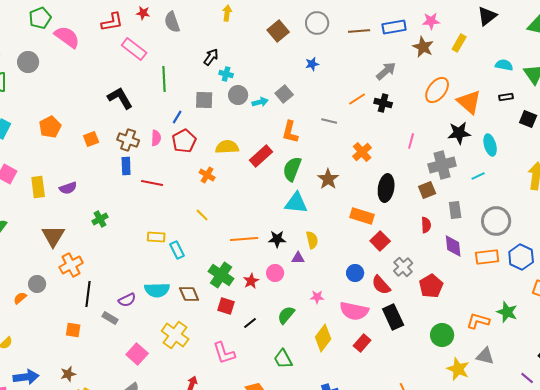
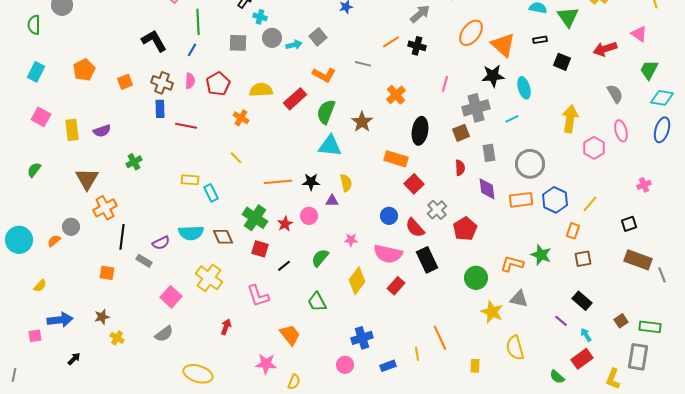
blue line: (177, 117) -> (192, 50), moved
orange L-shape: (290, 132) -> (324, 75), turned -75

